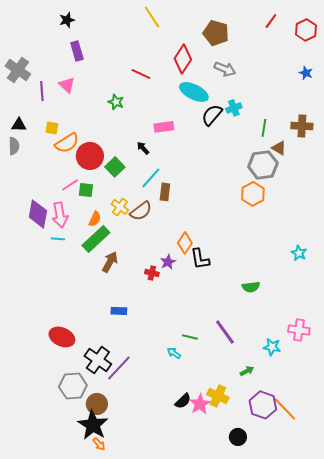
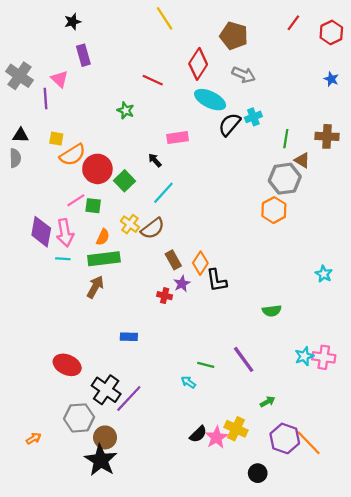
pink triangle: (67, 85) -> (60, 79), moved
brown rectangle: (165, 192) -> (173, 260), moved, turned -36
green rectangle: (96, 239) -> (104, 259), turned 36
brown arrow: (110, 262) -> (95, 287), moved
cyan star: (272, 347) -> (304, 356), moved, turned -30
orange arrow: (99, 444) -> (34, 438), moved, turned -80

